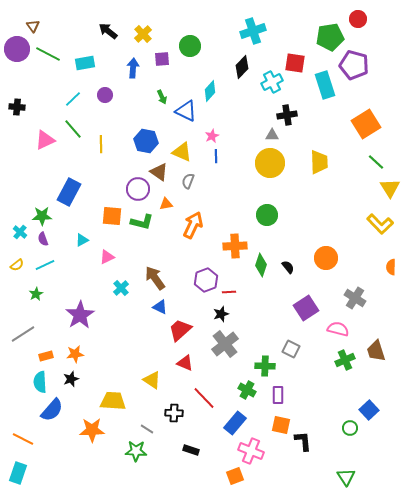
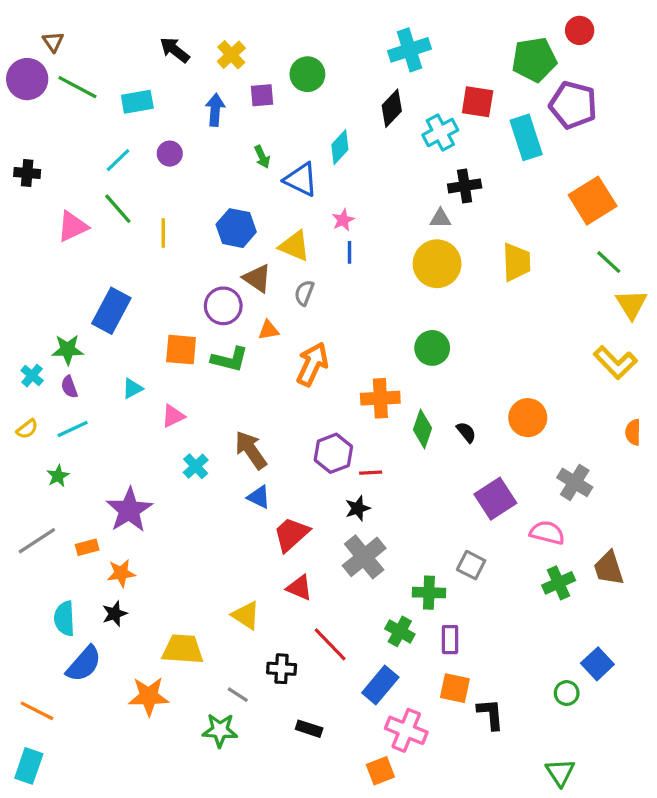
orange rectangle: (46, 356) -> (87, 547), moved

